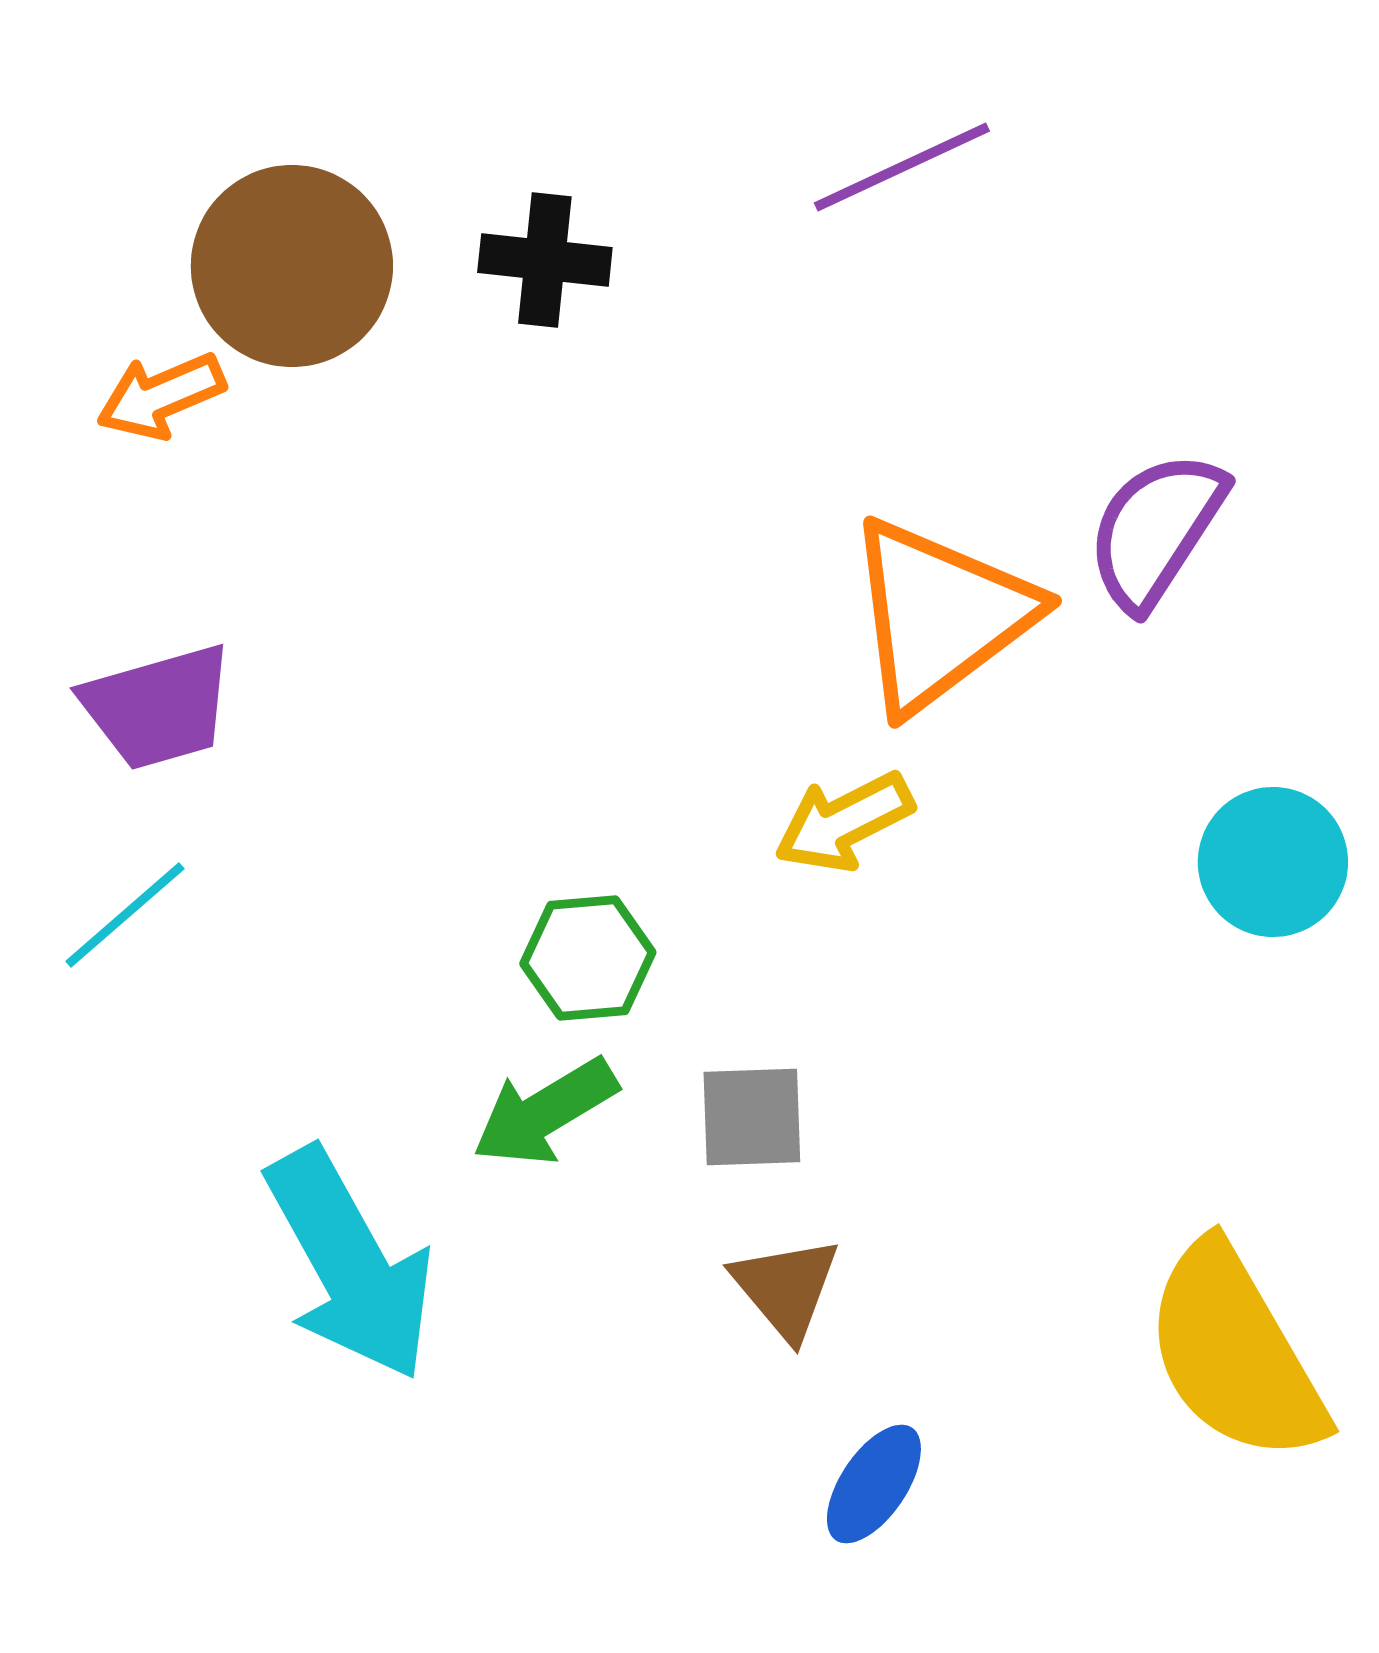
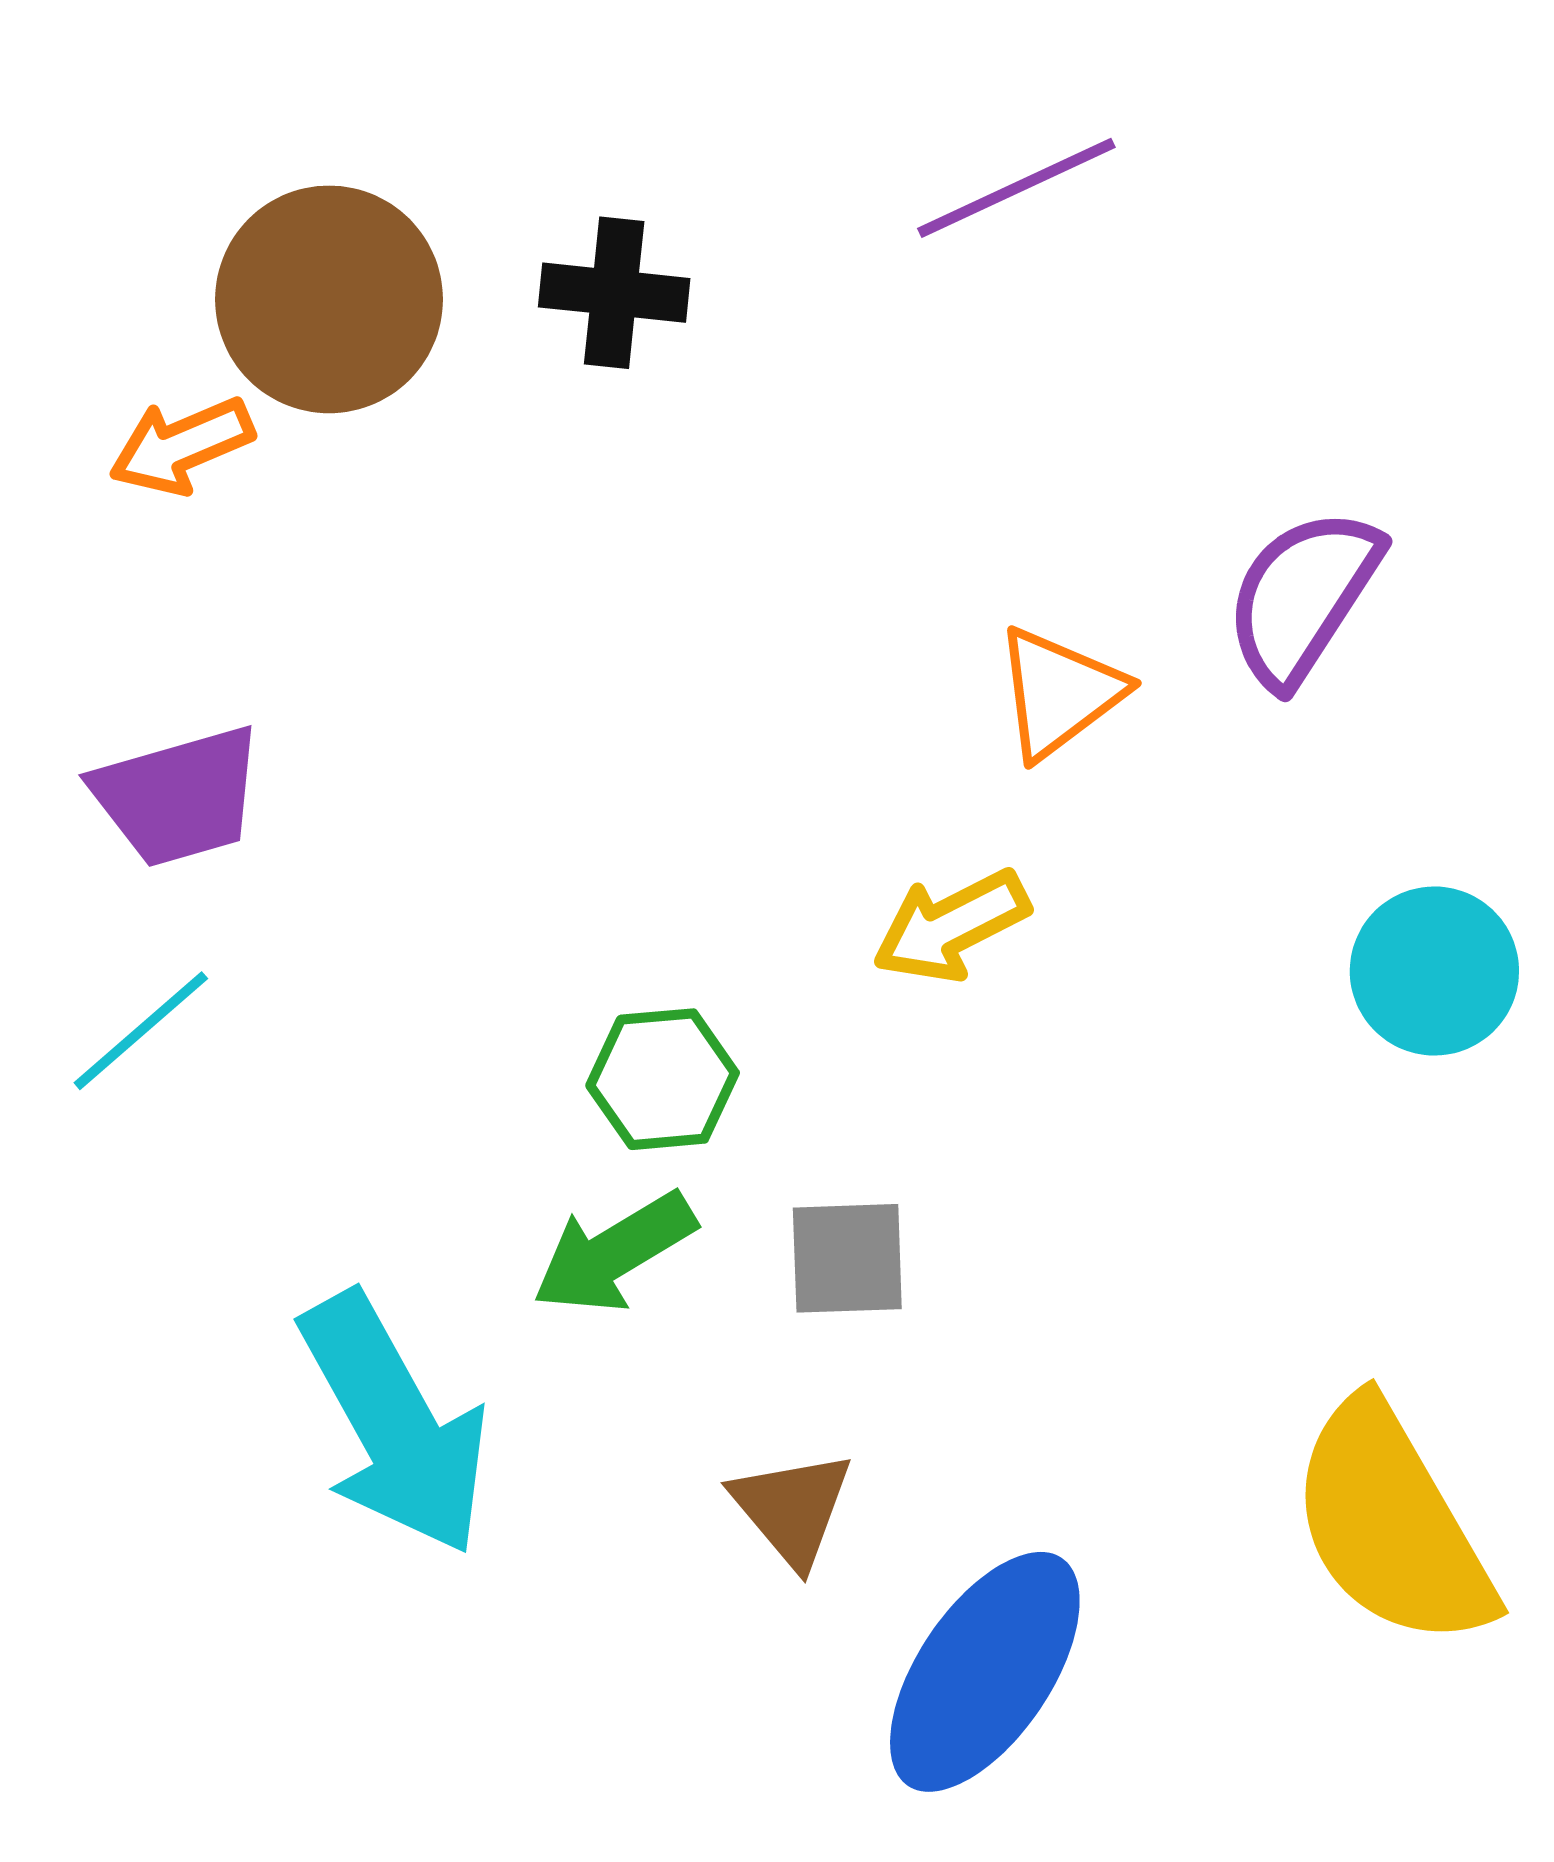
orange triangle: (940, 615) -> (1059, 693), size x0.6
brown triangle: (786, 1288) -> (792, 1508), moved
blue ellipse: (874, 1484) -> (985, 1672), size x1.8

